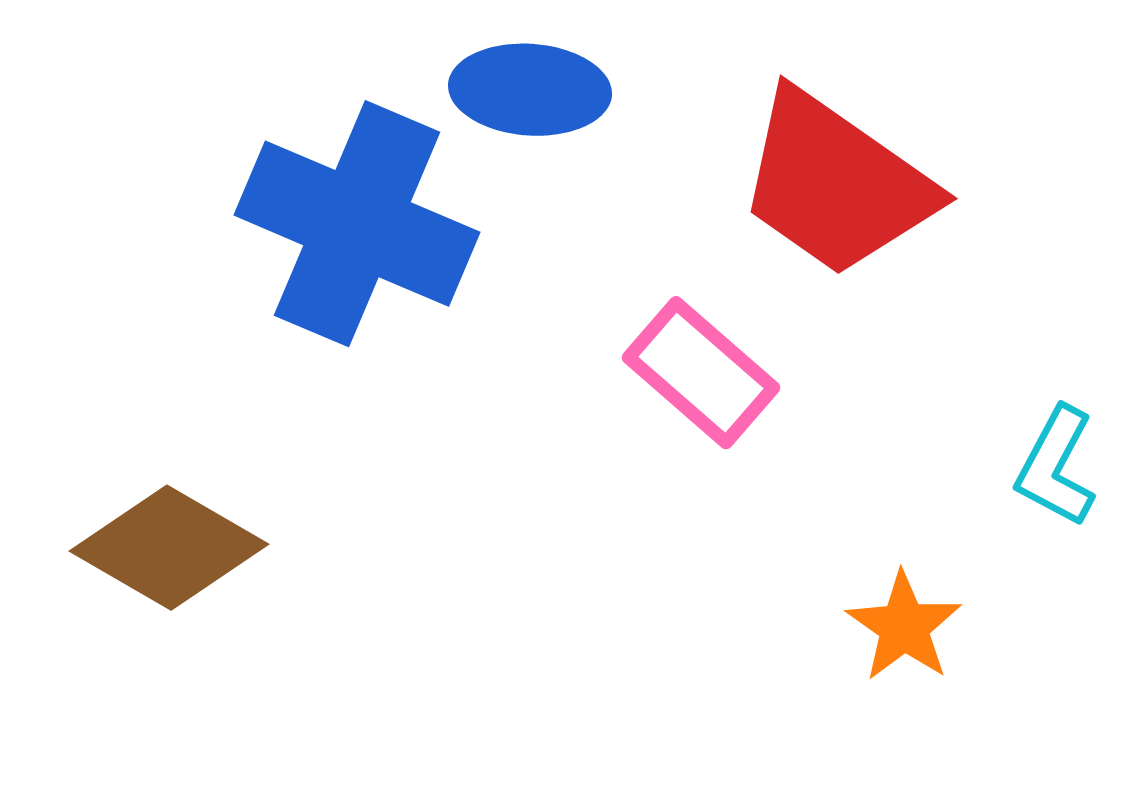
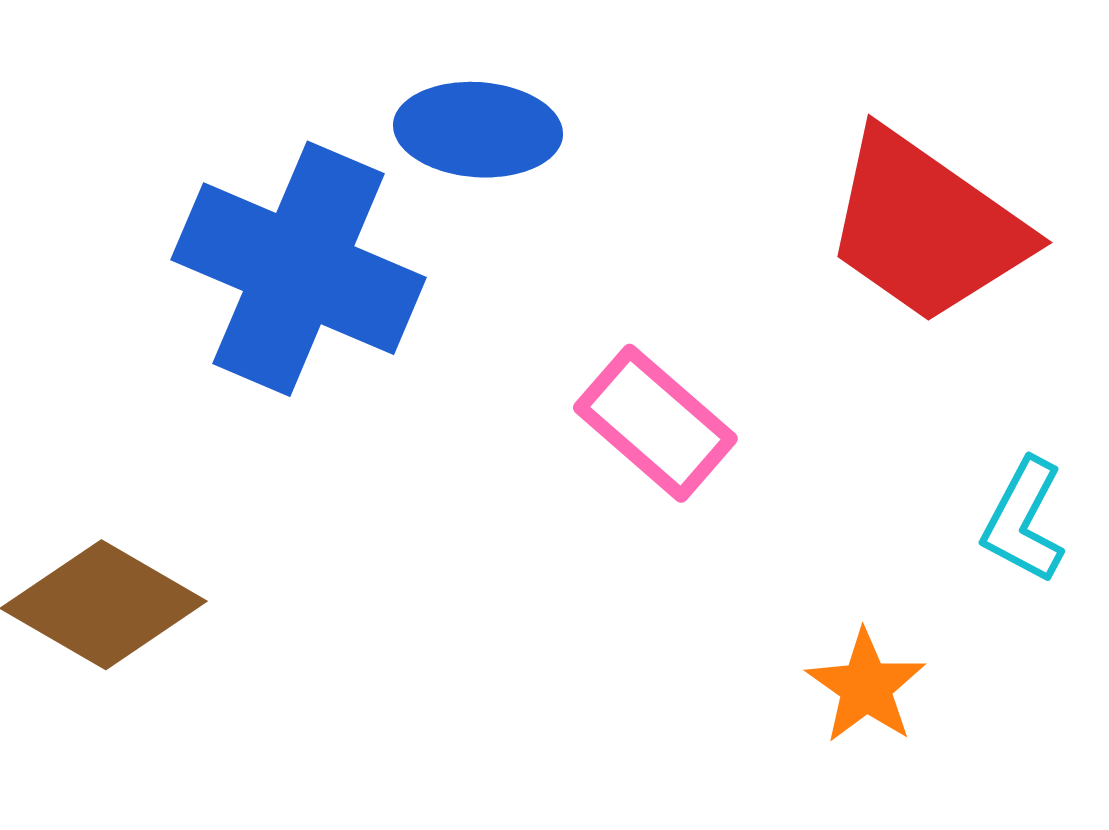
red trapezoid: (836, 184) -> (926, 227), moved

